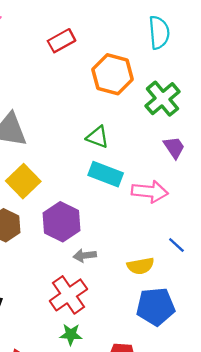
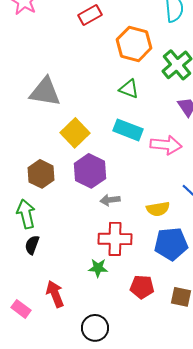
green triangle: (98, 137) -> (129, 89), moved
yellow square: (23, 181) -> (75, 133), moved
red cross: (68, 295) -> (115, 239), moved, turned 36

